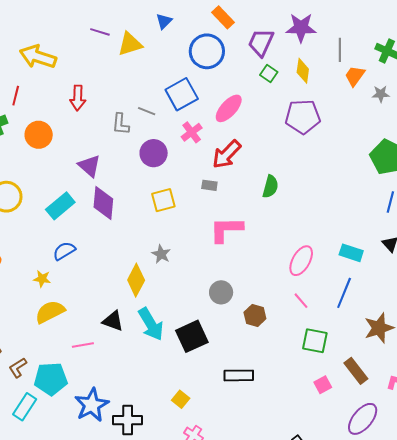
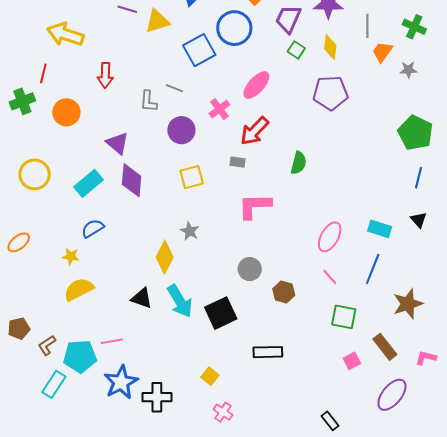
blue square: (182, 94) -> (199, 50), moved
pink line: (83, 345) -> (112, 341), moved

